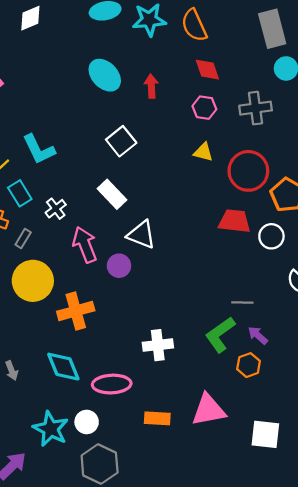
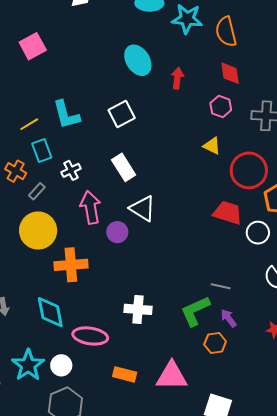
white square: (121, 141) -> (122, 114), moved

